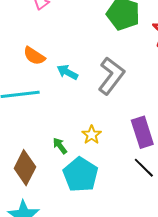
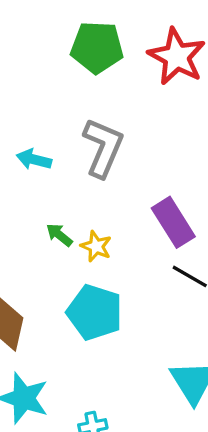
green arrow: (60, 146) -> (59, 235), moved

